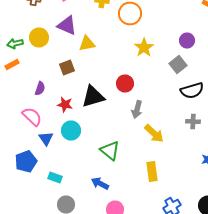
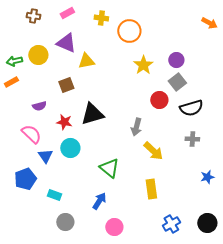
purple circle: (187, 40) -> (176, 60), moved
red circle: (125, 84) -> (159, 100), moved
purple semicircle: (40, 88) -> (39, 106), turned 56
blue arrow: (100, 184) -> (99, 201), turned 96

